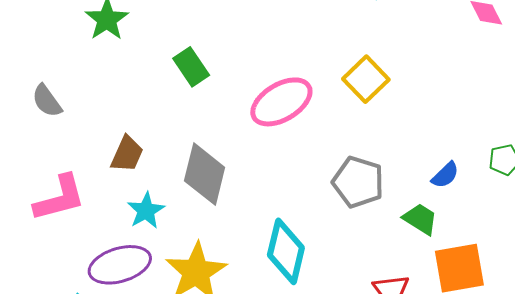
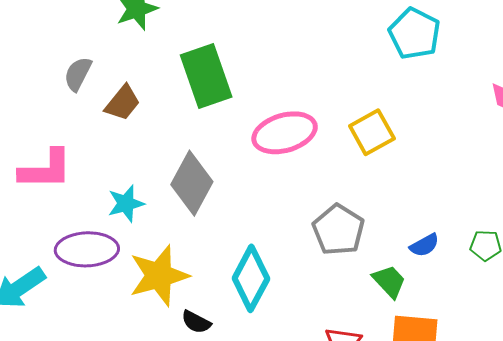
green rectangle: (191, 67) -> (206, 76), size x1.6
gray semicircle: (47, 101) -> (78, 74), moved, turned 48
brown trapezoid: (127, 154) -> (123, 103), moved

